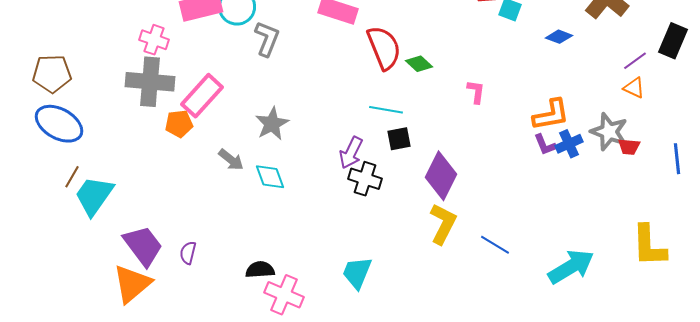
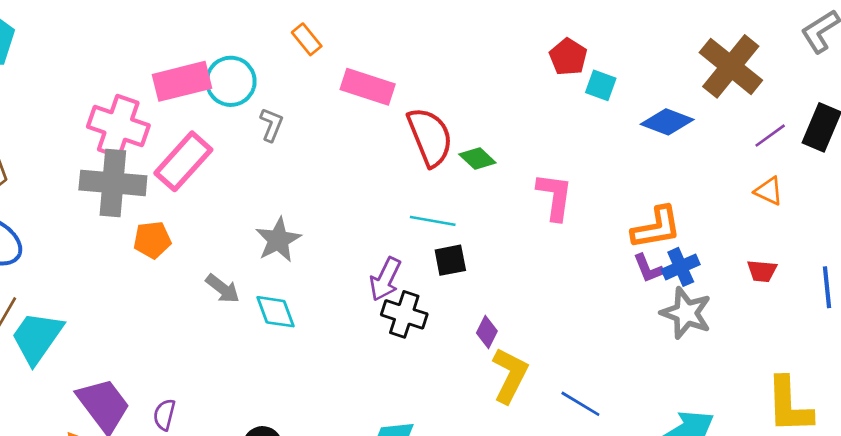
blue diamond: (559, 37) -> (667, 122), size x1.4
gray L-shape: (267, 39) -> (271, 125), size x0.7
pink cross: (154, 40) -> (118, 126), size x1.5
purple line: (635, 61) -> (770, 136), moved
pink L-shape: (476, 92) -> (555, 196), size x1.5
pink rectangle: (202, 96) -> (183, 161), moved
gray star: (609, 132) -> (686, 313), moved
purple diamond: (441, 176) -> (487, 332), moved, size x0.5

